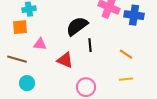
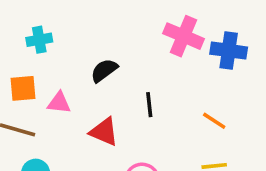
black semicircle: (77, 26) -> (104, 70), moved, size x0.7
orange square: (20, 27) -> (23, 88), moved

